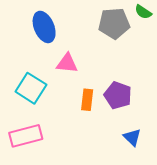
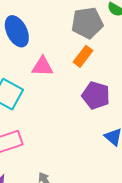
orange rectangle: (87, 100) -> (83, 56), moved, turned 35

